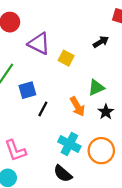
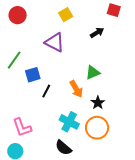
purple triangle: (39, 44) -> (55, 42), moved
yellow square: (66, 58) -> (66, 15), moved, turned 32
black star: (106, 112) -> (98, 103), moved

